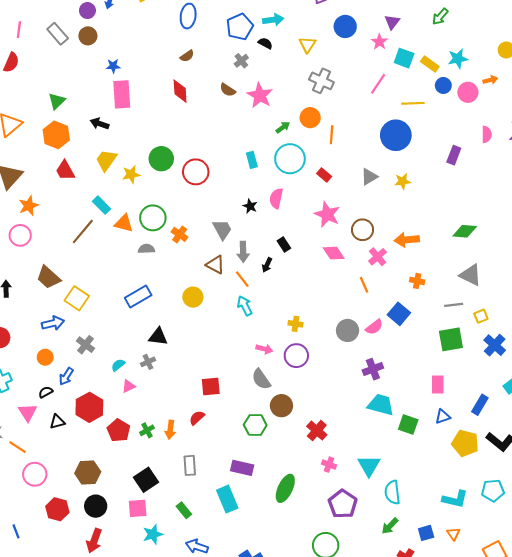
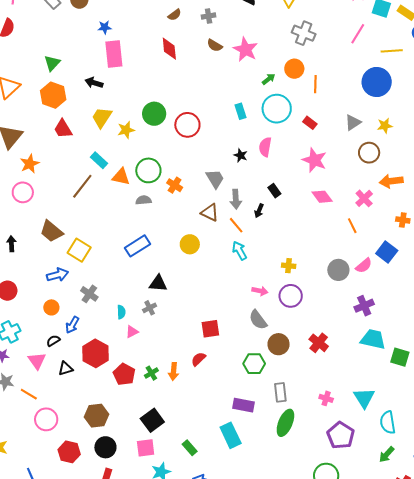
gray cross: (241, 61) -> (209, 16), moved, turned 32
brown circle: (363, 230) -> (369, 153), moved
cyan semicircle: (118, 365) -> (121, 312), turned 128
red cross: (317, 431) -> (319, 343), moved
gray rectangle: (190, 465) -> (280, 392), moved

